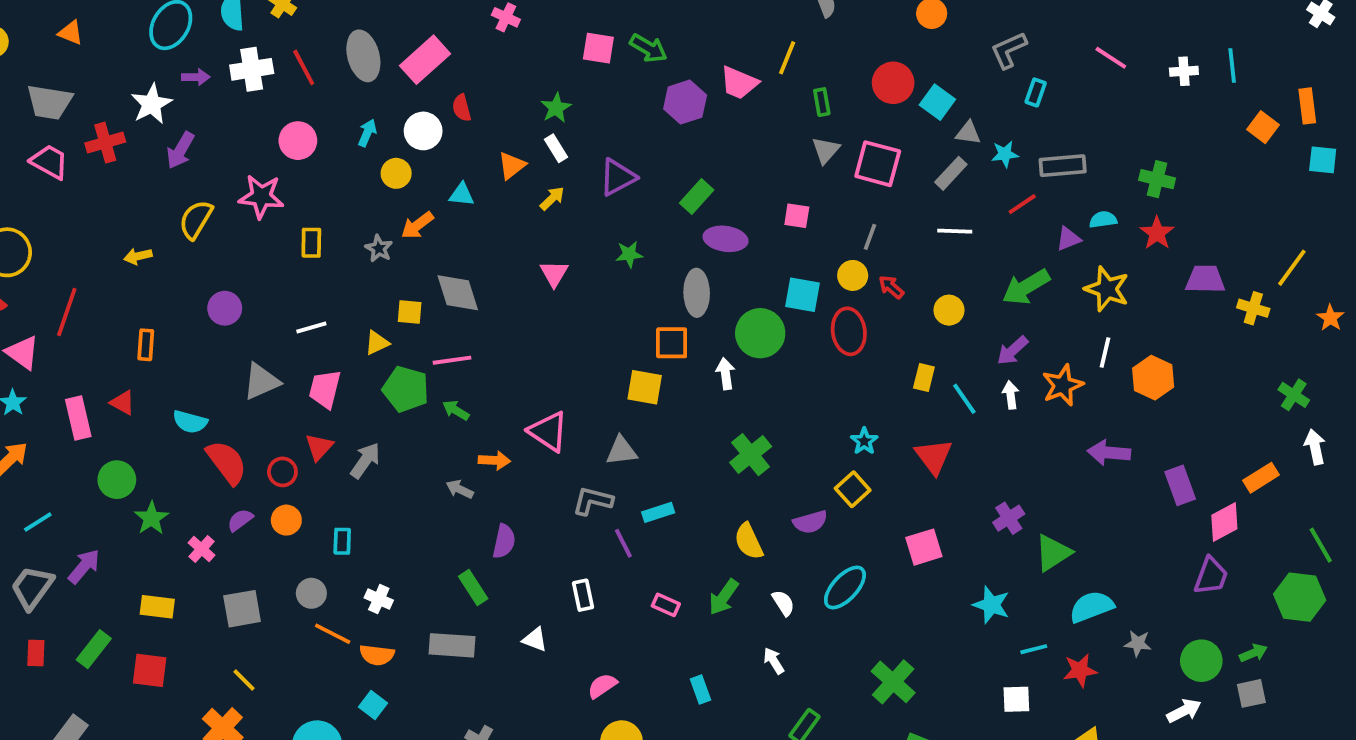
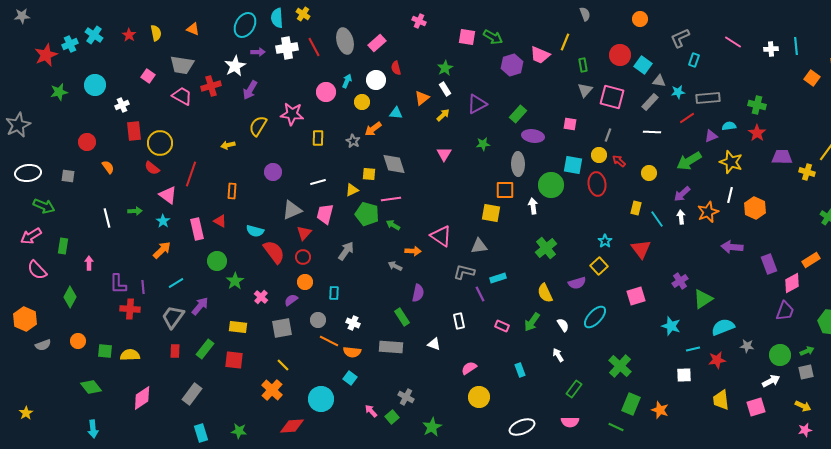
pink rectangle: (425, 60) -> (377, 43), size x0.7
pink circle: (298, 141) -> (326, 92), moved
red triangle: (319, 447) -> (304, 233), moved
purple semicircle: (240, 520) -> (291, 300), moved

